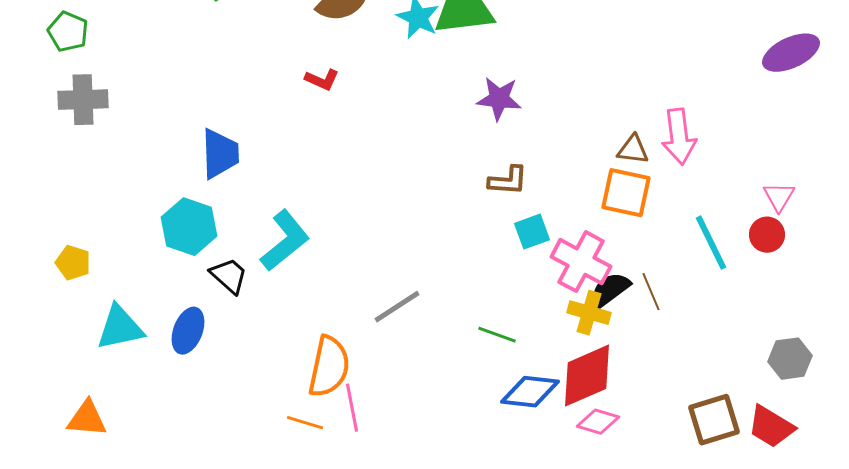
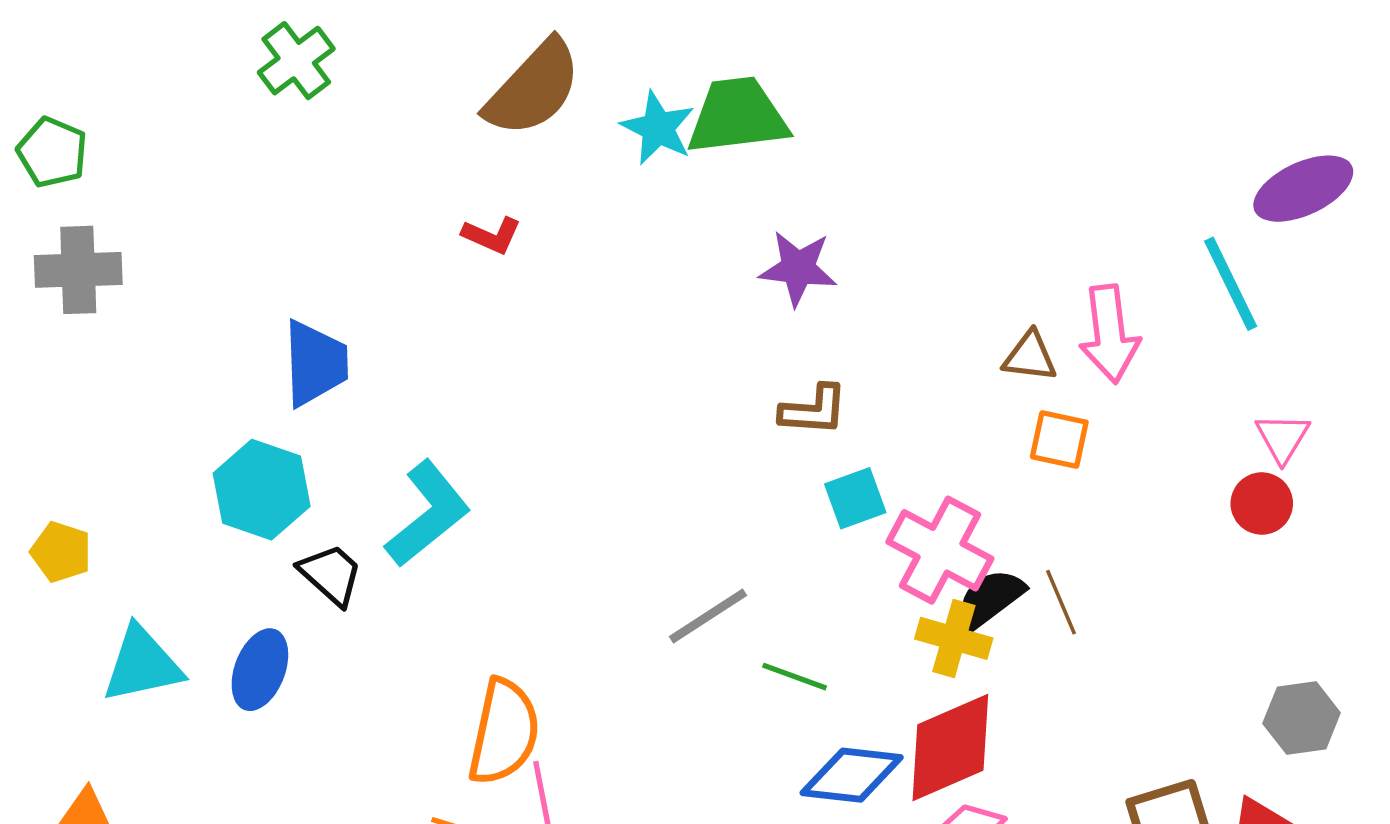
orange square: (626, 193) -> (1059, 439), moved, size x0.7
cyan line: (711, 243) -> (1231, 284), moved
gray line: (397, 307) -> (708, 616), moved

